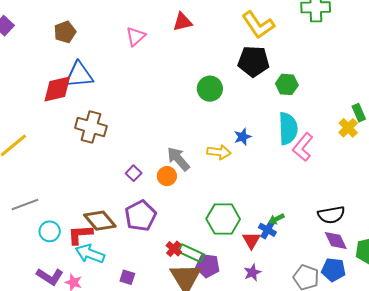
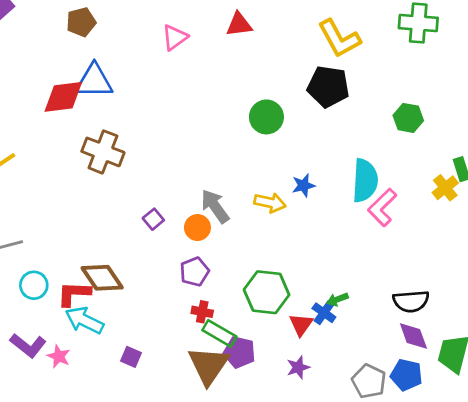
green hexagon: (287, 84) -> (408, 118), moved
purple pentagon: (141, 216) -> (194, 272), moved, size x0.7
red cross: (174, 249) -> (202, 312), moved, turned -35

